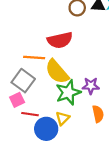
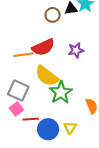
orange line: (34, 57) -> (23, 55), moved
purple star: (91, 86) -> (76, 50), moved
yellow triangle: (63, 118) -> (70, 128), moved

